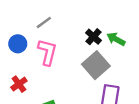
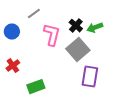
green arrow: (116, 39) -> (95, 28), turned -49
pink L-shape: (47, 52) -> (52, 35), moved

